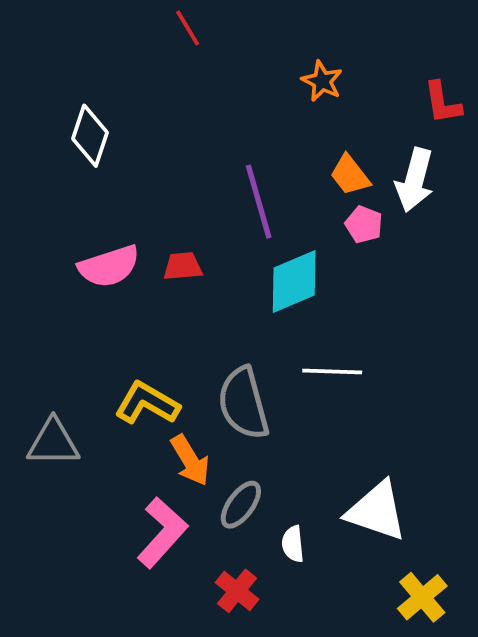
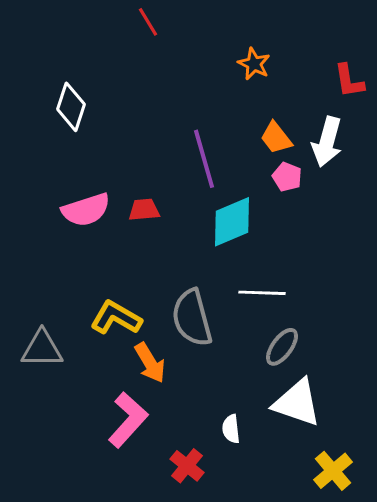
gray ellipse: (241, 505) -> (282, 347), moved

